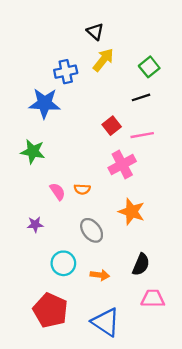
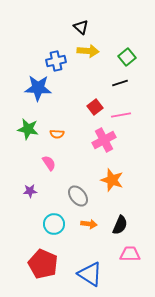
yellow arrow: (103, 60) -> (88, 51), turned 55
orange semicircle: (82, 189) -> (57, 134), moved
orange arrow: (100, 275) -> (89, 224), moved

